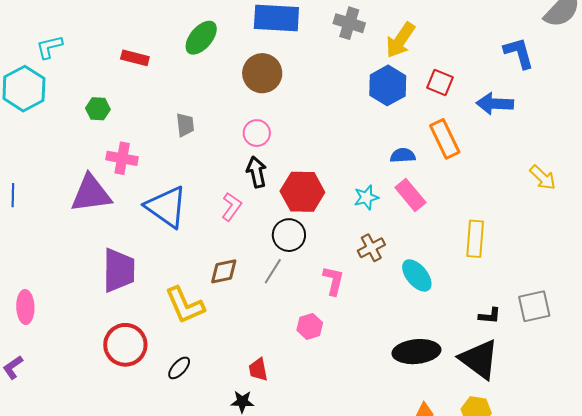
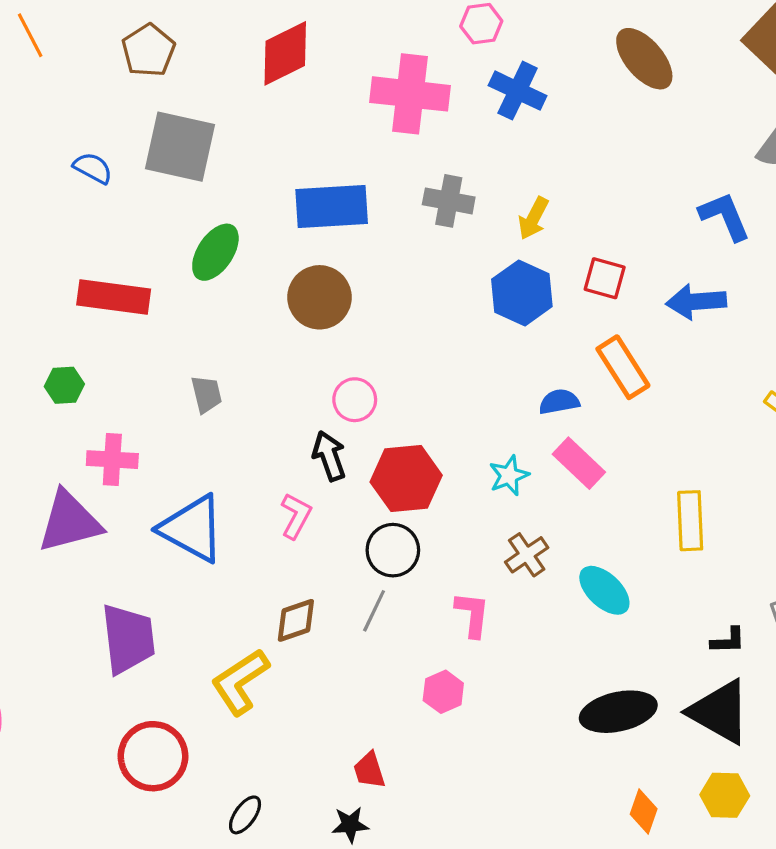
yellow arrow: (400, 40) -> (533, 218), size x0.7
red rectangle: (135, 58) -> (114, 297), size x1.6
pink circle: (257, 133) -> (355, 400), moved
yellow L-shape: (185, 305) -> (240, 682), turned 87
black ellipse: (179, 368) -> (245, 815), moved

